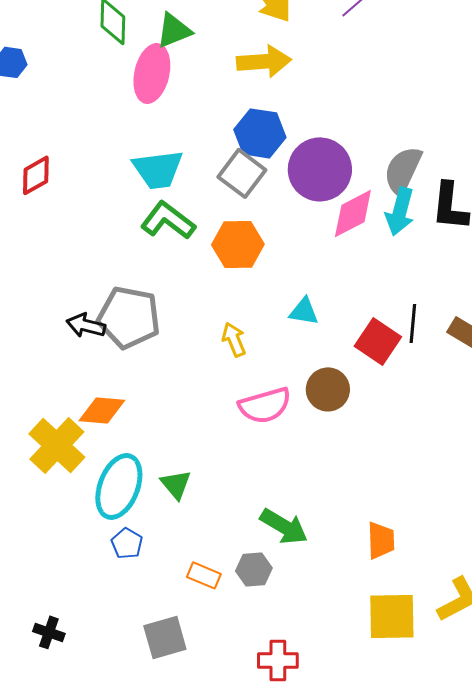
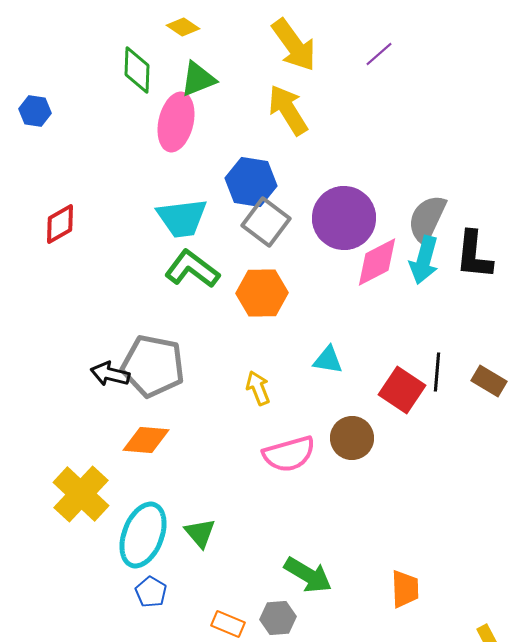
yellow arrow: (264, 61) -> (288, 110), turned -118
blue hexagon: (260, 133) -> (251, 182), moved
orange diamond: (102, 410) -> (146, 440), moved

